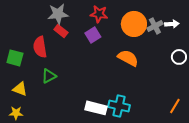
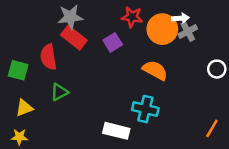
red star: (99, 14) -> (132, 17), moved
white arrow: (172, 24) -> (180, 18), moved
red rectangle: (61, 31) -> (74, 38), size x1.5
yellow triangle: (20, 89) -> (24, 108), turned -42
cyan cross: (119, 106) -> (145, 109), moved

